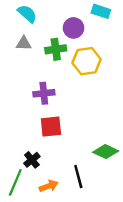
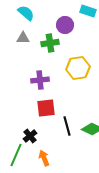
yellow hexagon: (87, 61) -> (78, 68), moved
black line: (78, 176) -> (67, 126), moved
orange arrow: (49, 186) -> (44, 158), turned -91

